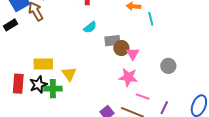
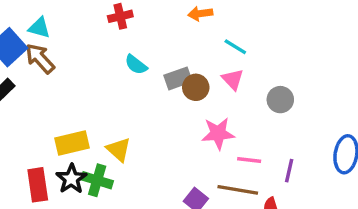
cyan line: (151, 19) -> (235, 47), moved, turned -32
cyan semicircle: (90, 27) -> (136, 65), turned 88
pink triangle: (133, 54) -> (233, 79), moved
green cross: (53, 89) -> (97, 180), turned 30

